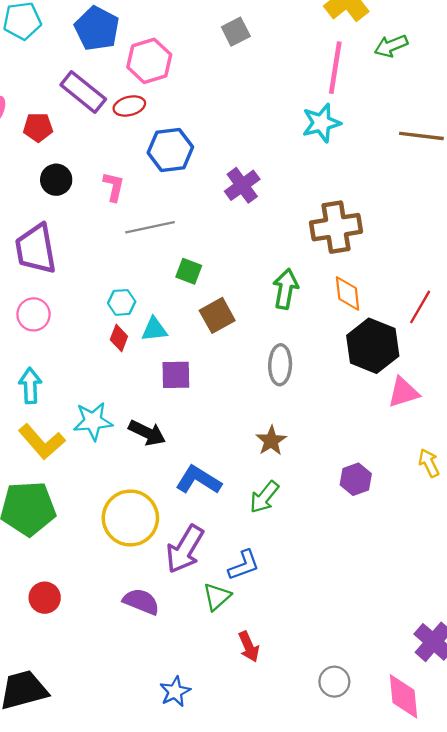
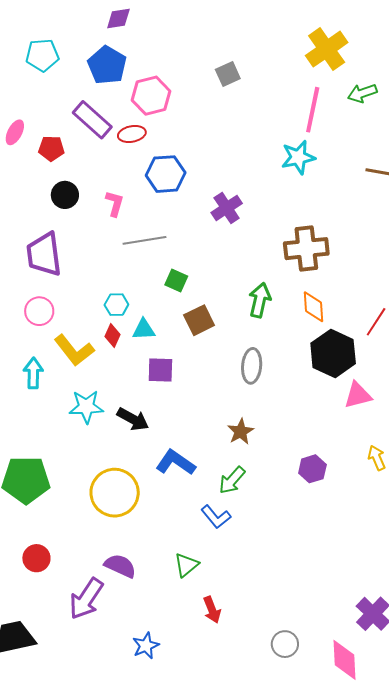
yellow L-shape: (42, 442) -> (74, 350), moved
purple arrow: (185, 549) -> (86, 599), moved
blue L-shape: (244, 565) -> (216, 517), moved, turned 68

